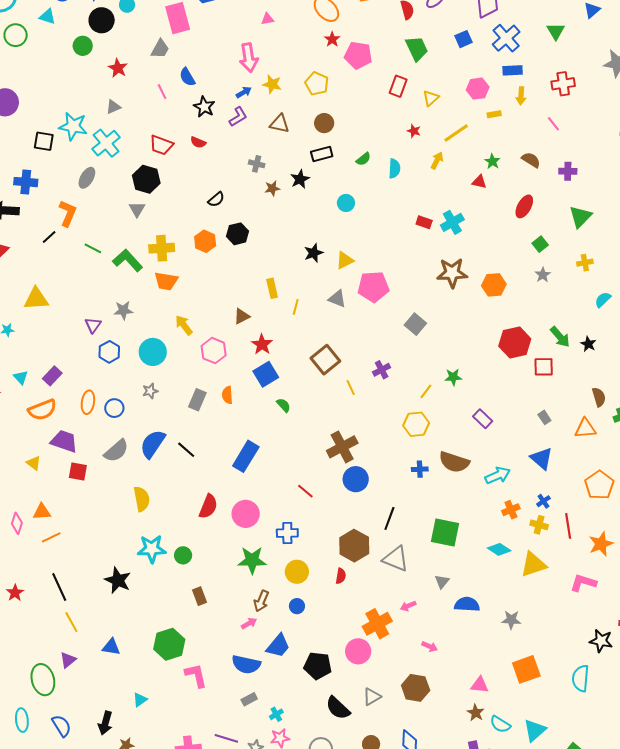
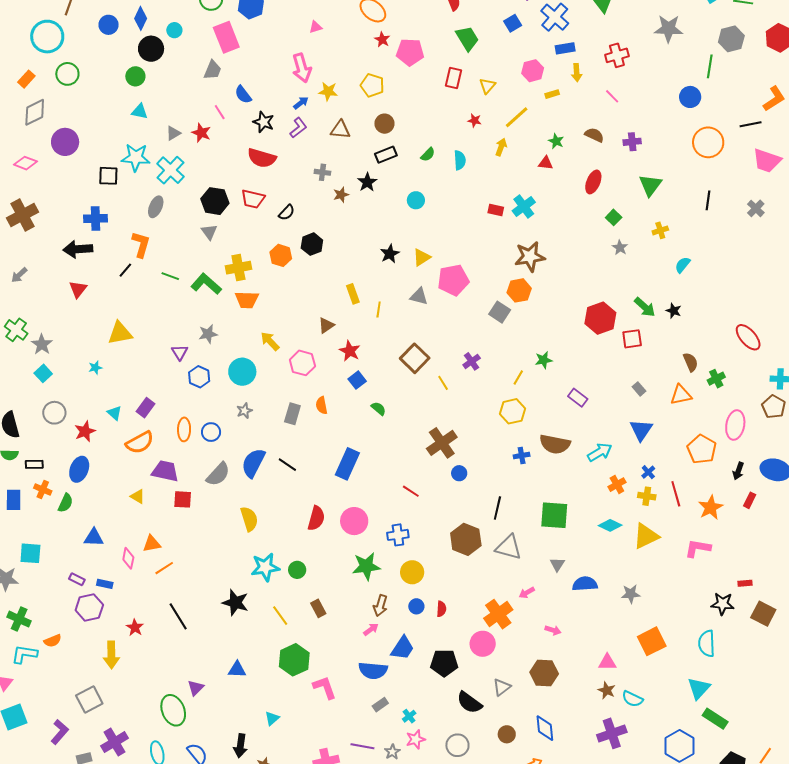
cyan triangle: (48, 17) -> (140, 111), moved
red star: (118, 68) -> (201, 133), moved
red semicircle: (198, 142) -> (262, 158), size x1.8
red trapezoid: (161, 145) -> (253, 199), moved
orange hexagon: (494, 285) -> (519, 290), moved
blue square: (266, 374) -> (357, 380), size x0.7
blue triangle: (542, 458) -> (641, 430), turned 30
blue circle: (356, 479) -> (459, 473), size x0.6
red semicircle: (341, 576) -> (441, 609), moved
yellow line: (71, 622) -> (280, 616), moved
cyan triangle: (535, 730) -> (699, 688), moved

